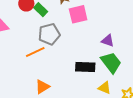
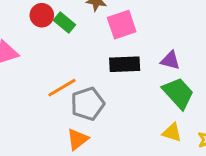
gray pentagon: (49, 34) -> (88, 104), moved
black rectangle: (85, 67) -> (125, 64), moved

